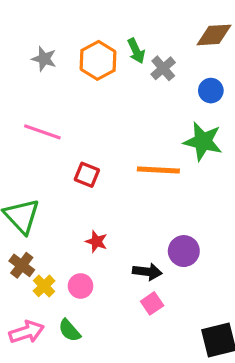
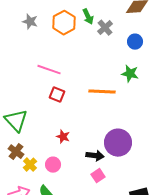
pink line: (42, 132) -> (49, 70), moved
green star: (203, 141) -> (130, 74), size x0.7
purple circle: (184, 251) -> (118, 143), size x1.4

